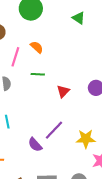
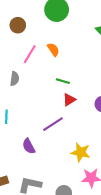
green line: (38, 74) -> (63, 81), moved
purple line: (54, 130) -> (53, 124), moved

